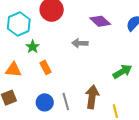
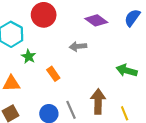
orange rectangle: (46, 67) -> (53, 74), moved
green arrow: (122, 71) -> (127, 70), turned -126

